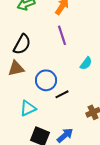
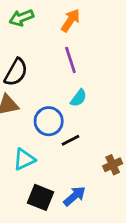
cyan semicircle: (86, 63) -> (79, 98), moved

